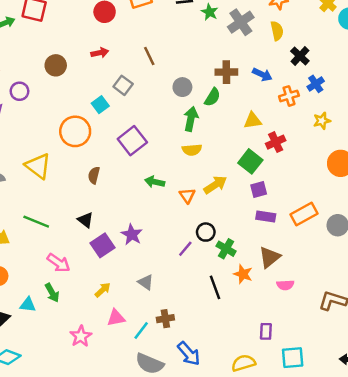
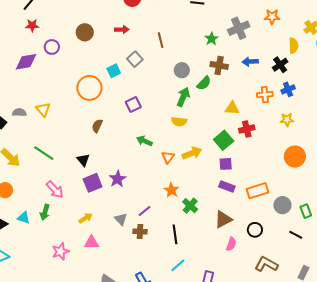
green star: (210, 12) -> (211, 39), moved
yellow semicircle: (277, 31) -> (293, 46), moved
blue arrow: (262, 75) -> (250, 62), moved, turned 140
purple square: (132, 141) -> (133, 105), size x0.7
yellow triangle: (38, 166) -> (43, 109), moved, size x0.7
black circle: (206, 232) -> (255, 230), moved
purple line: (185, 249) -> (145, 211), moved
orange star: (243, 274) -> (171, 190), moved
pink semicircle: (285, 285) -> (231, 244), turned -80
green arrow: (52, 293) -> (45, 212), turned 35
brown cross: (165, 319) -> (140, 231), moved
cyan line: (141, 331) -> (178, 265), moved

